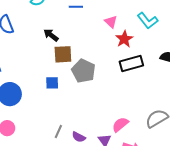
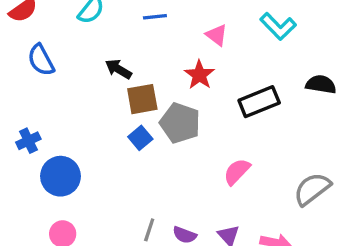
red star: (124, 39) -> (199, 75), moved
blue square: (52, 83) -> (140, 138), moved, turned -32
pink semicircle: (120, 125) -> (237, 172), moved

